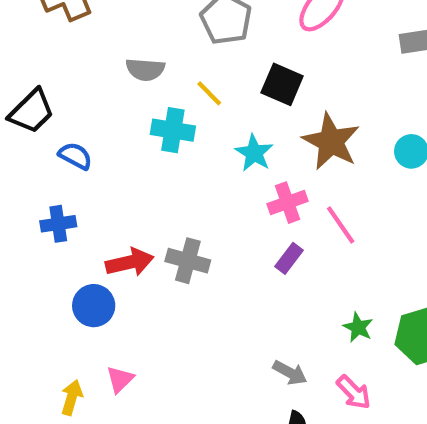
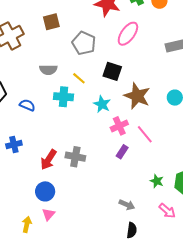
blue semicircle: (75, 156) -> (27, 105), moved
red arrow: (130, 262) -> (48, 160), turned 140
blue circle: (94, 306) -> (45, 191), moved
pink arrow: (354, 392) -> (167, 211), moved

